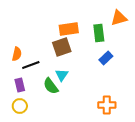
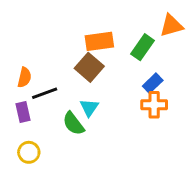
green rectangle: (99, 33) -> (143, 47), turned 42
brown square: (62, 47) -> (89, 67), turned -30
purple rectangle: (20, 85) -> (23, 112), moved
orange cross: (107, 105) -> (154, 105), moved

